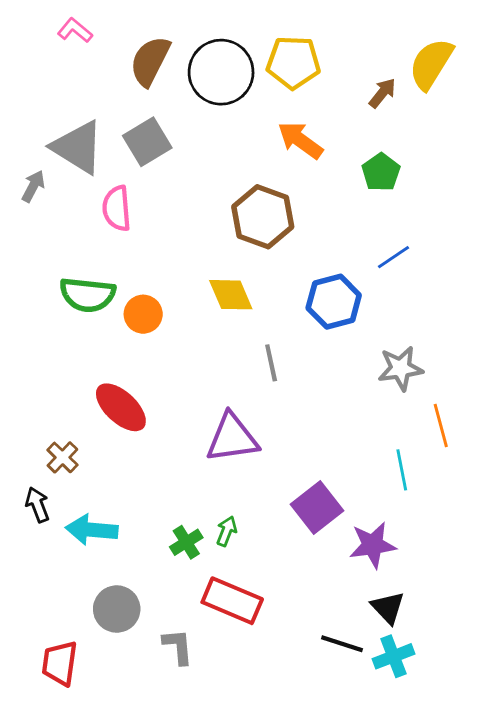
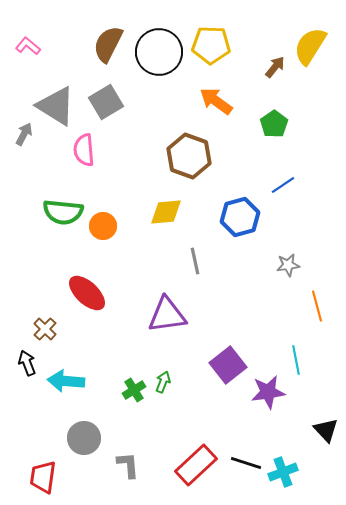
pink L-shape: (75, 30) -> (28, 46), moved
yellow diamond: (231, 295) -> (166, 212), turned -72
gray star: (400, 368) -> (288, 265), size x0.7
cyan line: (402, 470) -> (296, 360), moved
red rectangle: (232, 601) -> (196, 465), moved, turned -66
black triangle: (388, 608) -> (326, 430), moved

